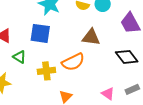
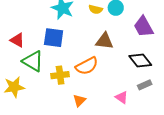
green triangle: (19, 57) -> (33, 61), size x1.6
gray rectangle: (132, 89) -> (145, 85), moved

